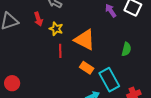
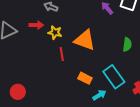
red arrow: (38, 19) -> (36, 25), turned -64
orange rectangle: (87, 68) -> (85, 78), moved

